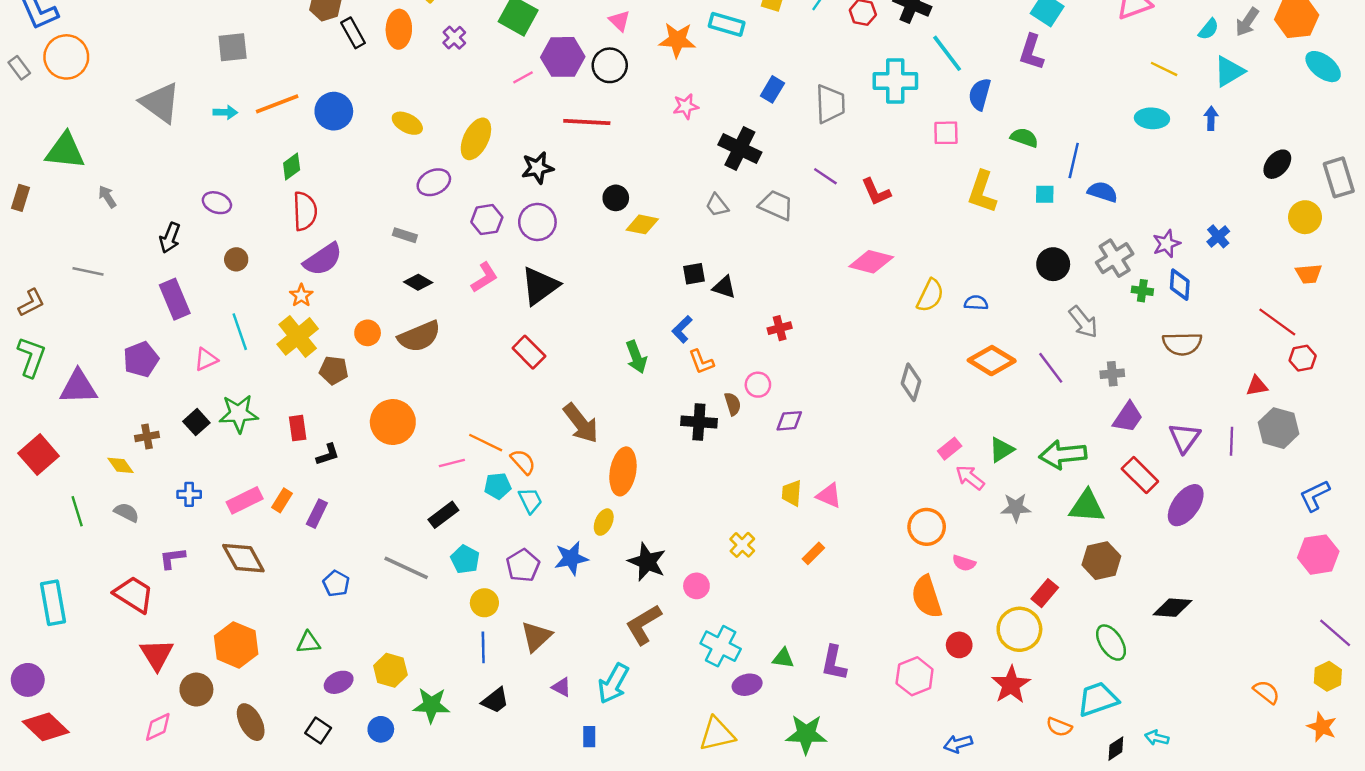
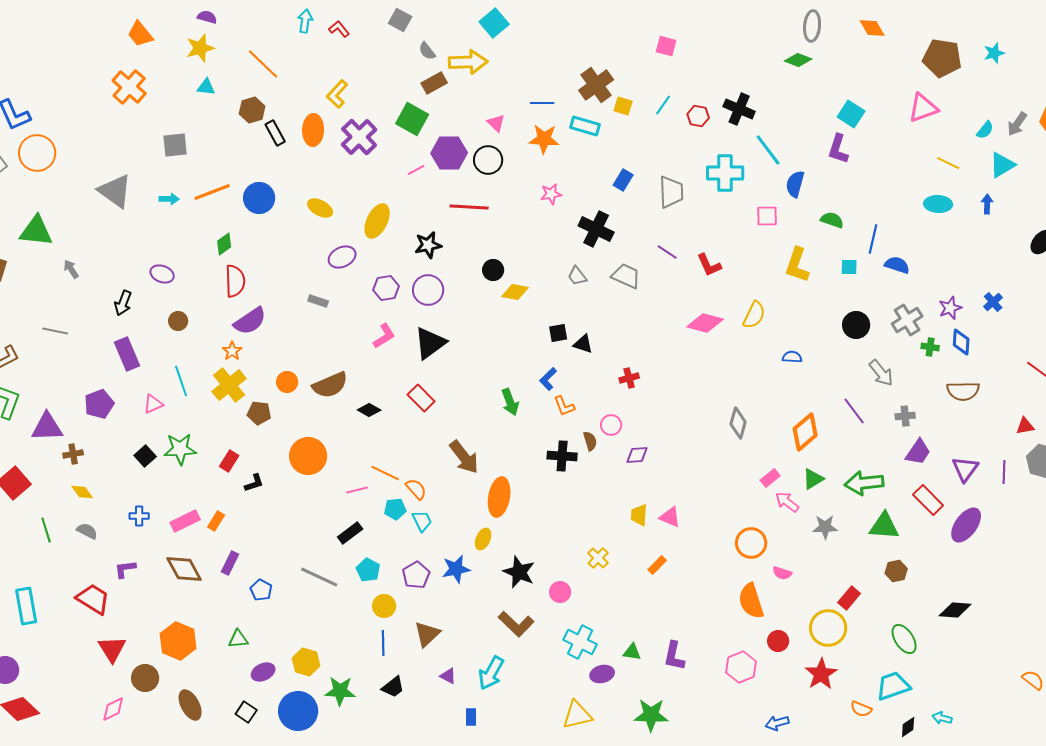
purple cross: (454, 38) -> (359, 137), size x1.8
black diamond: (418, 282) -> (369, 410), moved
yellow semicircle: (930, 295) -> (754, 315), moved
orange diamond: (992, 361) -> (805, 432), moved, turned -72
red rectangle: (298, 428) -> (229, 461), turned 40
brown cross: (147, 436) -> (73, 454), moved
purple rectangle: (317, 514) -> (230, 563), moved
brown hexagon: (1101, 561) -> (896, 571), size x0.7
brown L-shape: (643, 624) -> (516, 624), turned -105
blue circle: (381, 729) -> (298, 711), size x1.8

